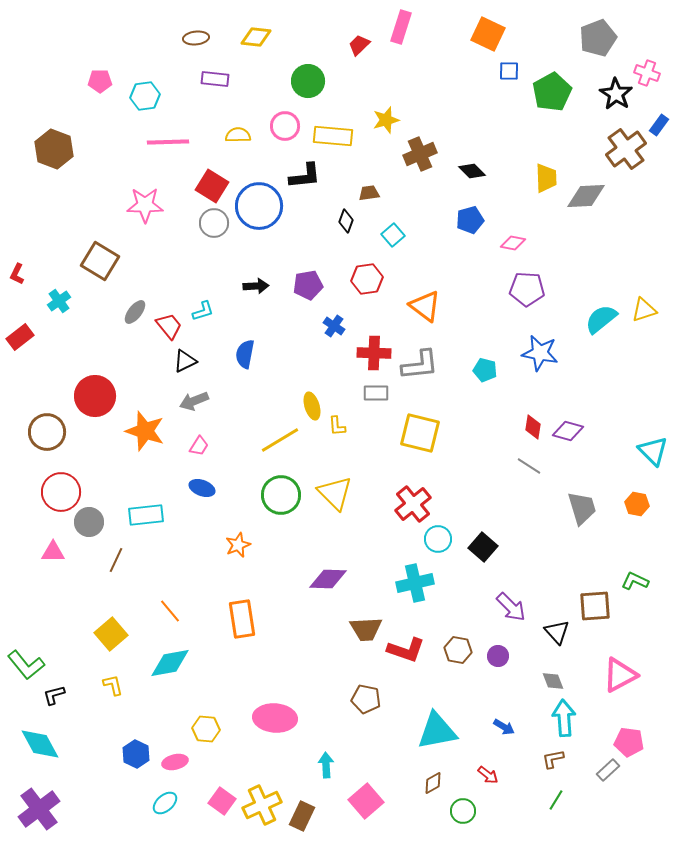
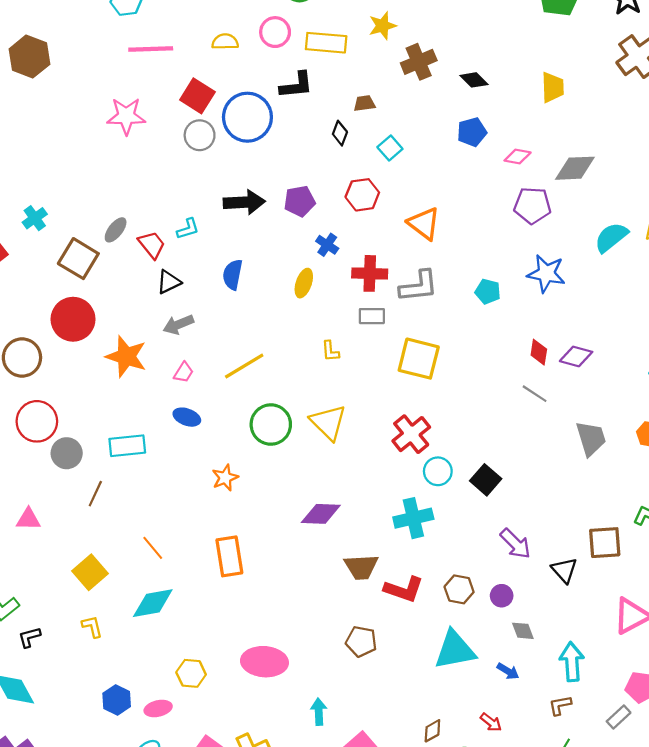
gray diamond: (586, 196) -> (575, 168), moved
brown square: (100, 261) -> (78, 259), moved
black arrow: (256, 286) -> (244, 202), size x1.5
yellow ellipse: (312, 406) -> (304, 283), moved, turned 36
yellow line: (280, 440) -> (244, 366), moved
pink triangle: (53, 552) -> (28, 519), moved
gray diamond: (553, 681) -> (523, 631), moved
cyan triangle: (437, 731) -> (455, 650), moved

